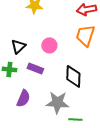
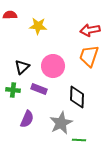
pink circle: (49, 45) -> (53, 66), size x1.5
gray star: (57, 102) -> (61, 123), turned -30

